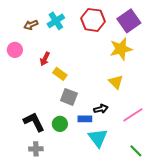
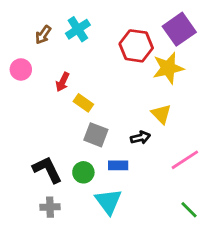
red hexagon: (93, 20) -> (136, 46), moved
brown arrow: (31, 25) -> (43, 35), turned -32
black arrow: (101, 109) -> (140, 138), moved
cyan triangle: (98, 138) -> (108, 202), moved

